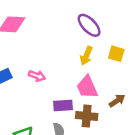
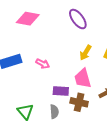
purple ellipse: (89, 25) -> (78, 19), moved

